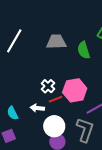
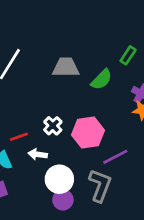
green semicircle: (84, 50) -> (102, 79), turned -120
red line: (55, 99) -> (19, 137), moved

